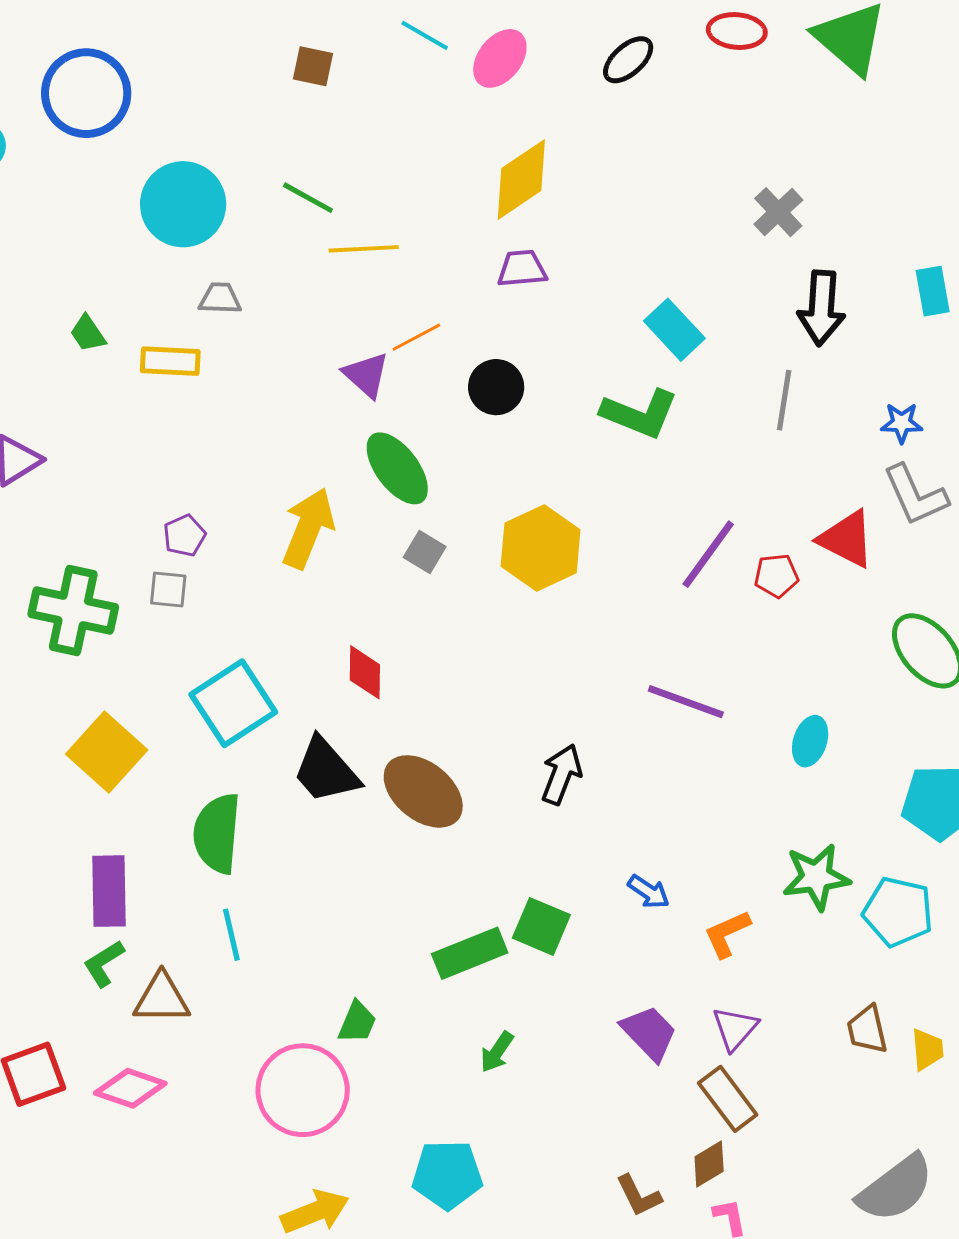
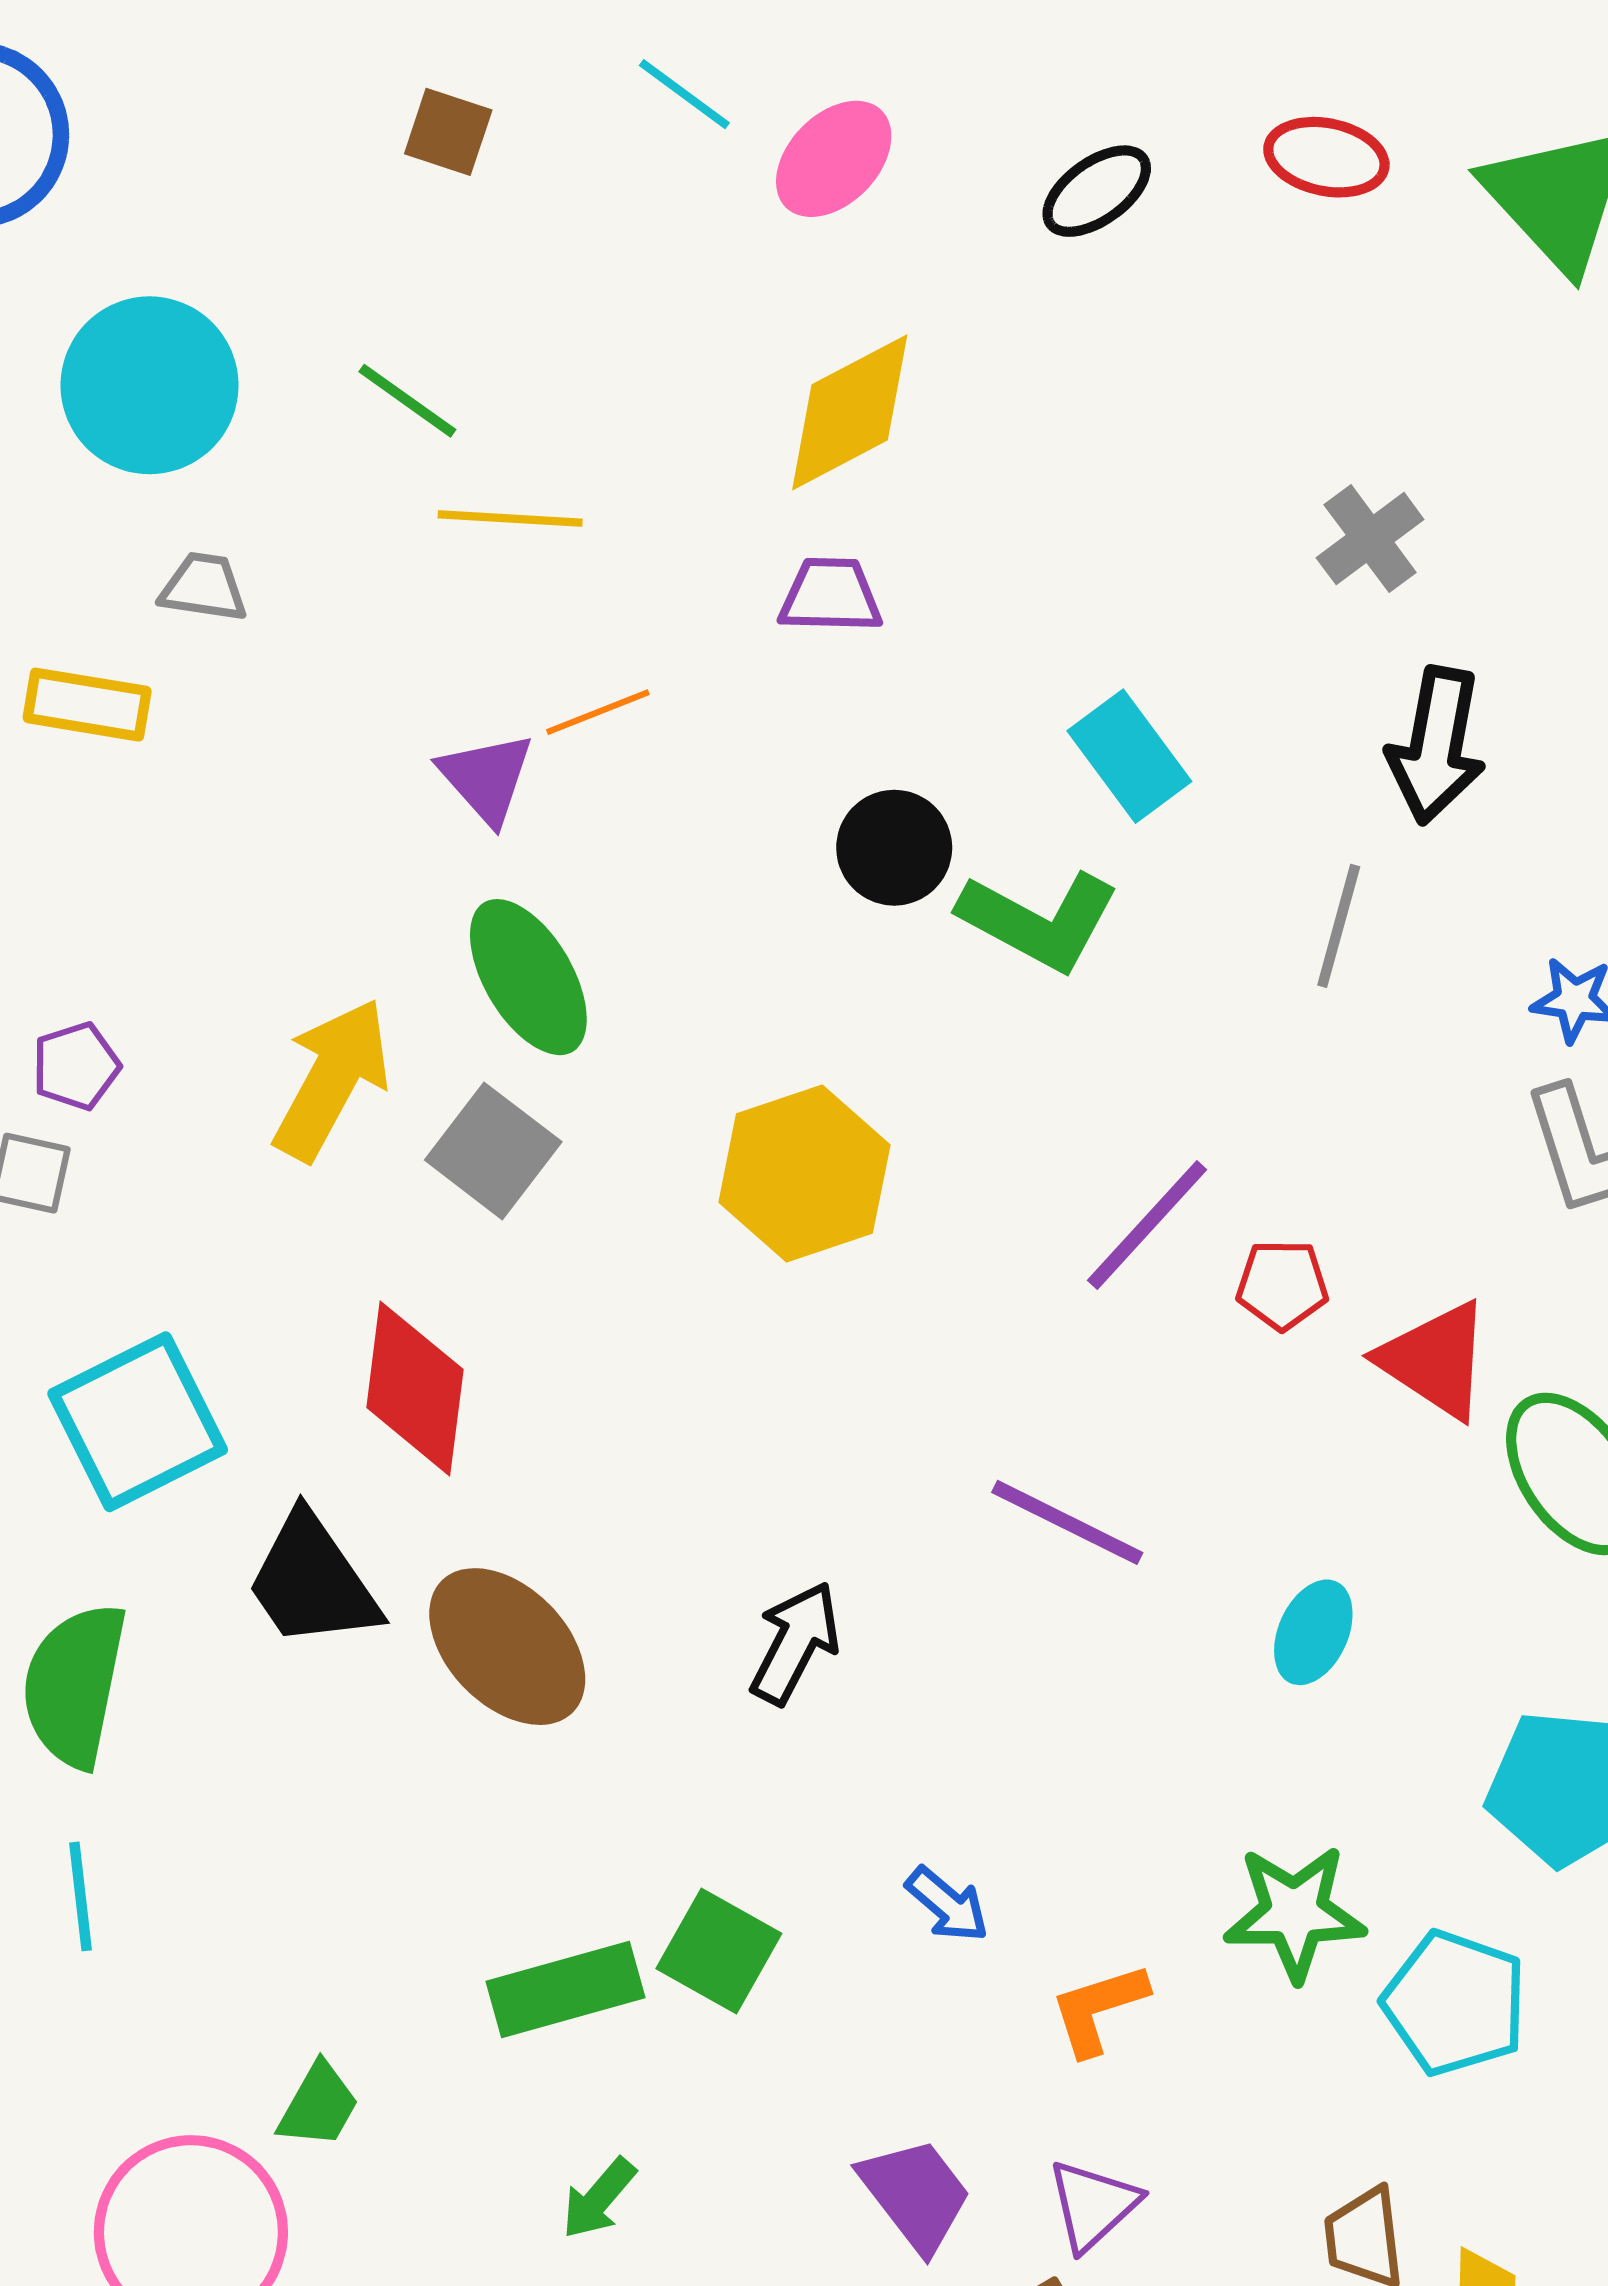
black circle: (496, 387) -> (894, 848), moved
red triangle: (847, 539) -> (1435, 1360), moved
gray square: (425, 552) -> (493, 1151), moved, size x1.5
red diamond: (365, 672) -> (415, 1388), size x1.5

